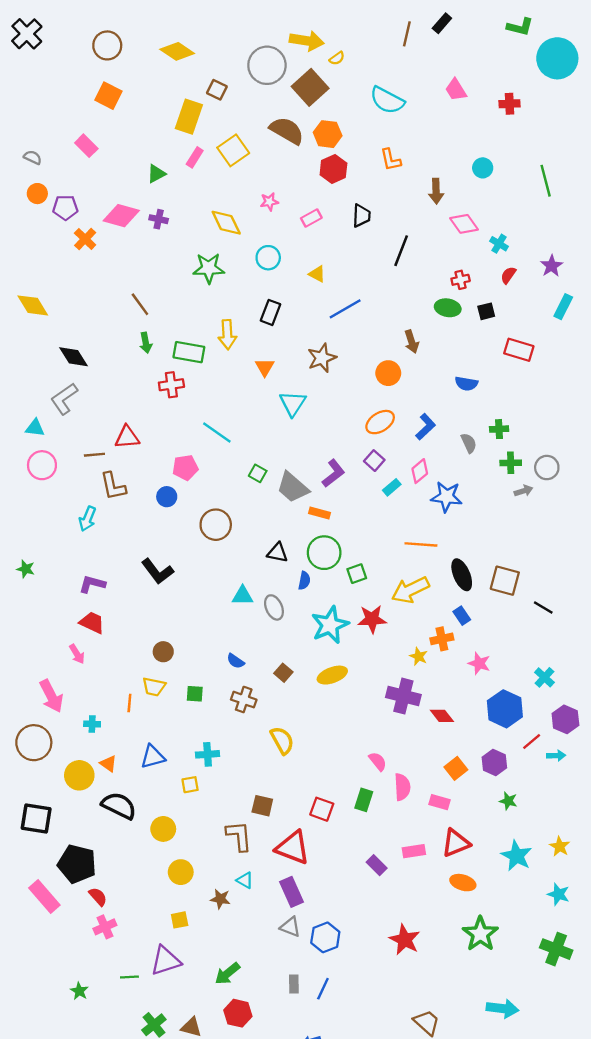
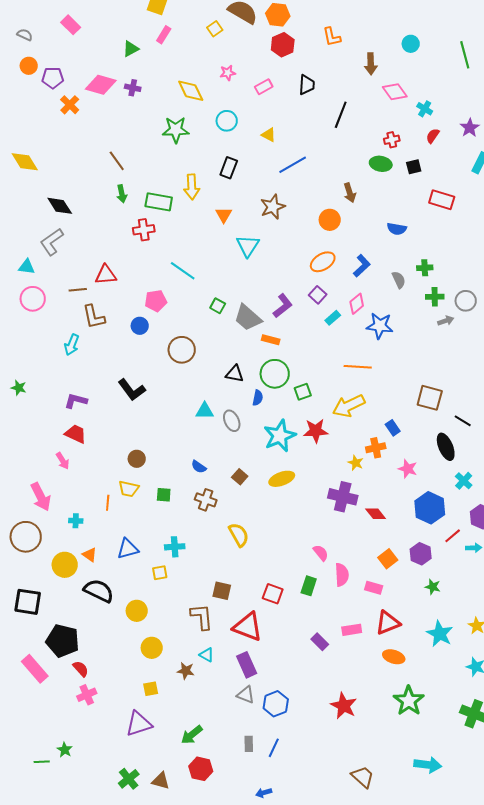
yellow square: (233, 150) -> (215, 29), moved, size x0.6
black ellipse: (462, 575) -> (446, 447), moved
green line: (129, 977) -> (42, 762), moved

